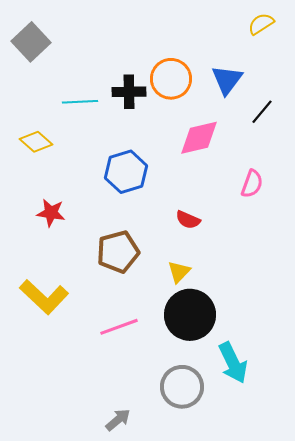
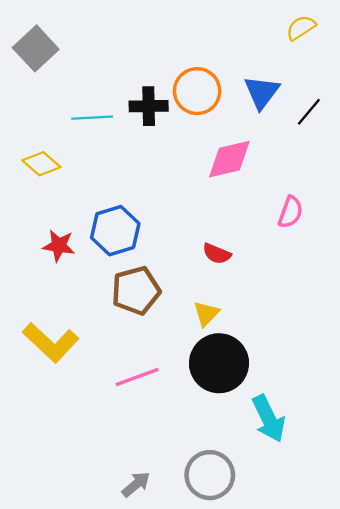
black line: (262, 112) -> (309, 112), moved
blue hexagon: (126, 172) -> (115, 231), moved
gray circle: (182, 387) -> (210, 475), moved

